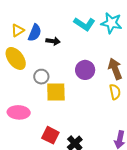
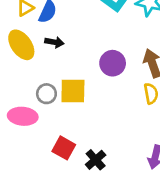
black arrow: (53, 41) -> (54, 42), moved
gray circle: (41, 77) -> (46, 94), moved

